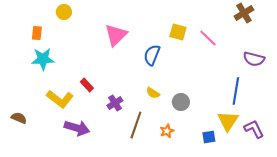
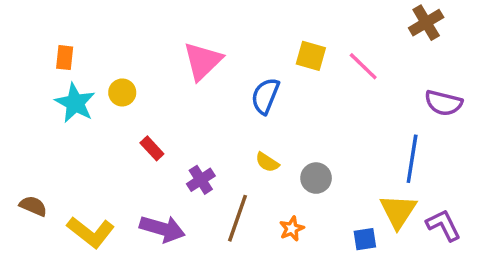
yellow circle: (64, 12) -> (122, 92), moved
cyan star: (43, 59) -> (75, 103), turned 30
yellow L-shape: (60, 99) -> (91, 232), moved
purple arrow: (77, 128) -> (162, 229), moved

